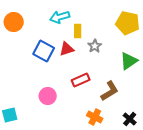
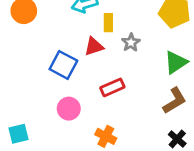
blue square: (44, 51) -> (63, 65), moved
brown L-shape: (110, 91) -> (175, 101), moved
orange cross: (95, 117) -> (106, 136), moved

